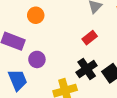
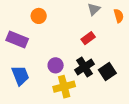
purple circle: (37, 59) -> (56, 65), moved

